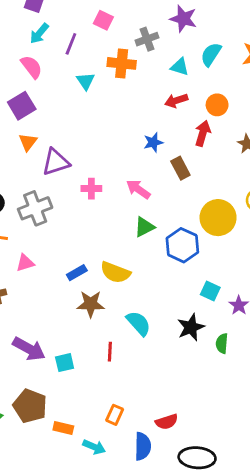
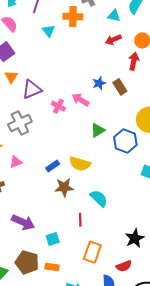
blue star: (153, 142) -> (99, 83), moved
pink cross: (91, 189) -> (58, 106), turned 32
pink arrow: (138, 189) -> (81, 100), moved
black star: (191, 327) -> (135, 238), moved
cyan square: (65, 363) -> (53, 239), moved
orange rectangle: (115, 415) -> (92, 252), moved, size x1.5
orange rectangle: (63, 428) -> (52, 267), moved

